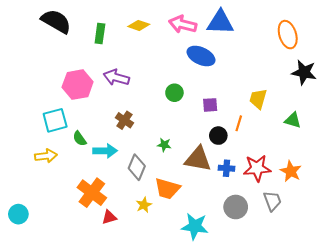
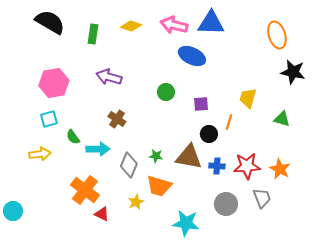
pink hexagon: (78, 85) -> (54, 83), moved
cyan square: (55, 120) -> (49, 119), size x0.7
green star: (164, 145) -> (156, 156), moved
red triangle: (109, 217) -> (102, 214), turned 42

